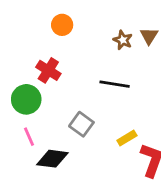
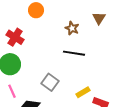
brown star: (123, 40) -> (72, 28), moved
red cross: (48, 70) -> (15, 37), moved

